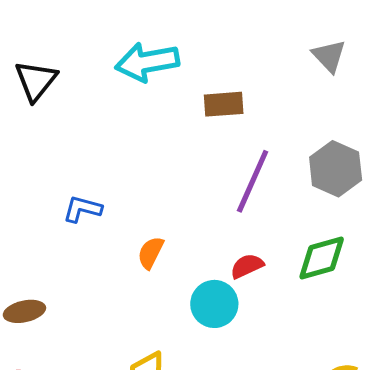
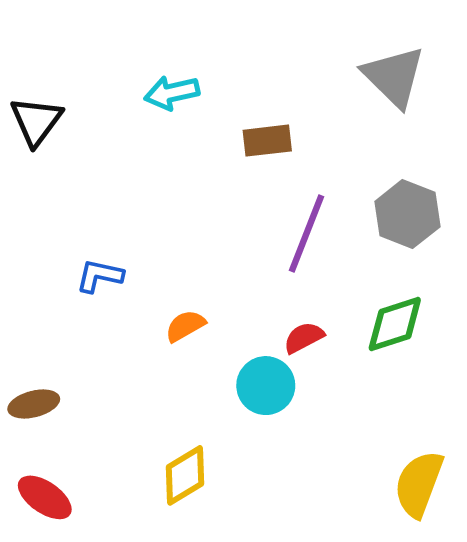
gray triangle: (329, 56) -> (394, 76), size x1.5
cyan arrow: (147, 62) -> (172, 93), size x0.7
orange semicircle: (151, 253) -> (185, 326), turned 36

